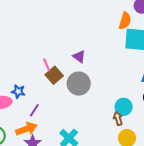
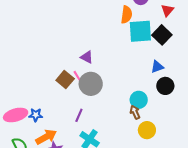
pink line: (47, 65) -> (78, 77), moved
blue star: (18, 91) -> (36, 115), moved
purple line: (34, 110) -> (79, 115), moved

